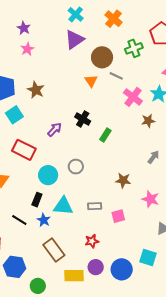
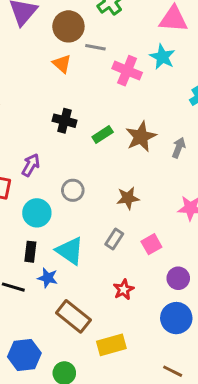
brown star: (148, 121) -> (141, 137), moved, size x1.5
purple arrow: (55, 130) -> (31, 165), moved
green rectangle: (105, 135) -> (103, 135), turned 40
brown star: (123, 180) -> (128, 198), moved
cyan triangle: (63, 206) -> (70, 251), turned 45
gray rectangle: (95, 206) -> (114, 239), turned -40
purple circle: (96, 267) -> (178, 278), moved

